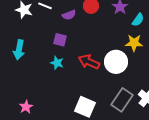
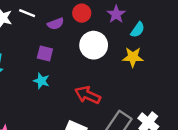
red arrow: (89, 62) -> (88, 95), moved
white circle: (116, 62) -> (94, 45), moved

